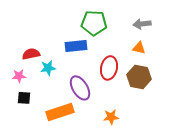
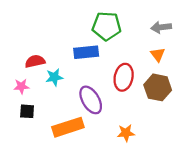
orange triangle: (139, 48) -> (158, 55), turned 40

